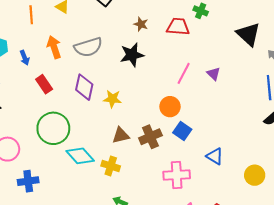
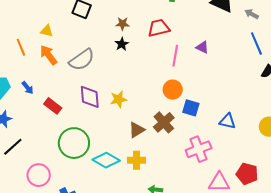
red trapezoid: (178, 27) -> (159, 28), moved
orange arrow: (54, 47) -> (49, 55), moved
black star: (132, 55) -> (122, 44), moved, size x0.6

